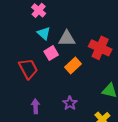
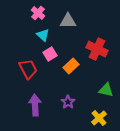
gray triangle: (67, 38) -> (68, 21), moved
purple arrow: (35, 106) -> (35, 105), size x1.5

